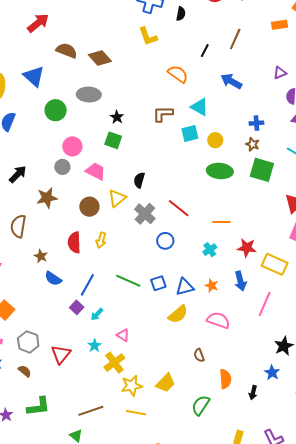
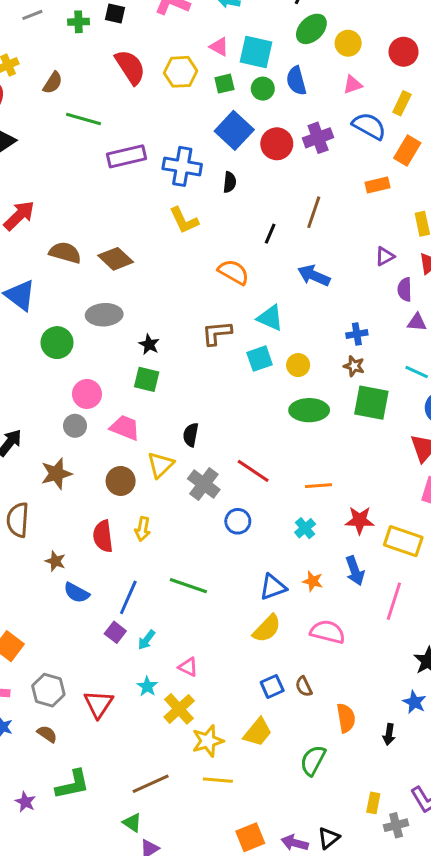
blue square: (158, 283) -> (272, 686), moved

